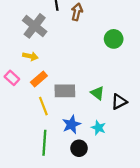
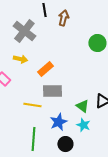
orange rectangle: (39, 79) -> (45, 69), moved
green triangle: (97, 93) -> (82, 106), moved
yellow line: (43, 106) -> (32, 105), turned -60

